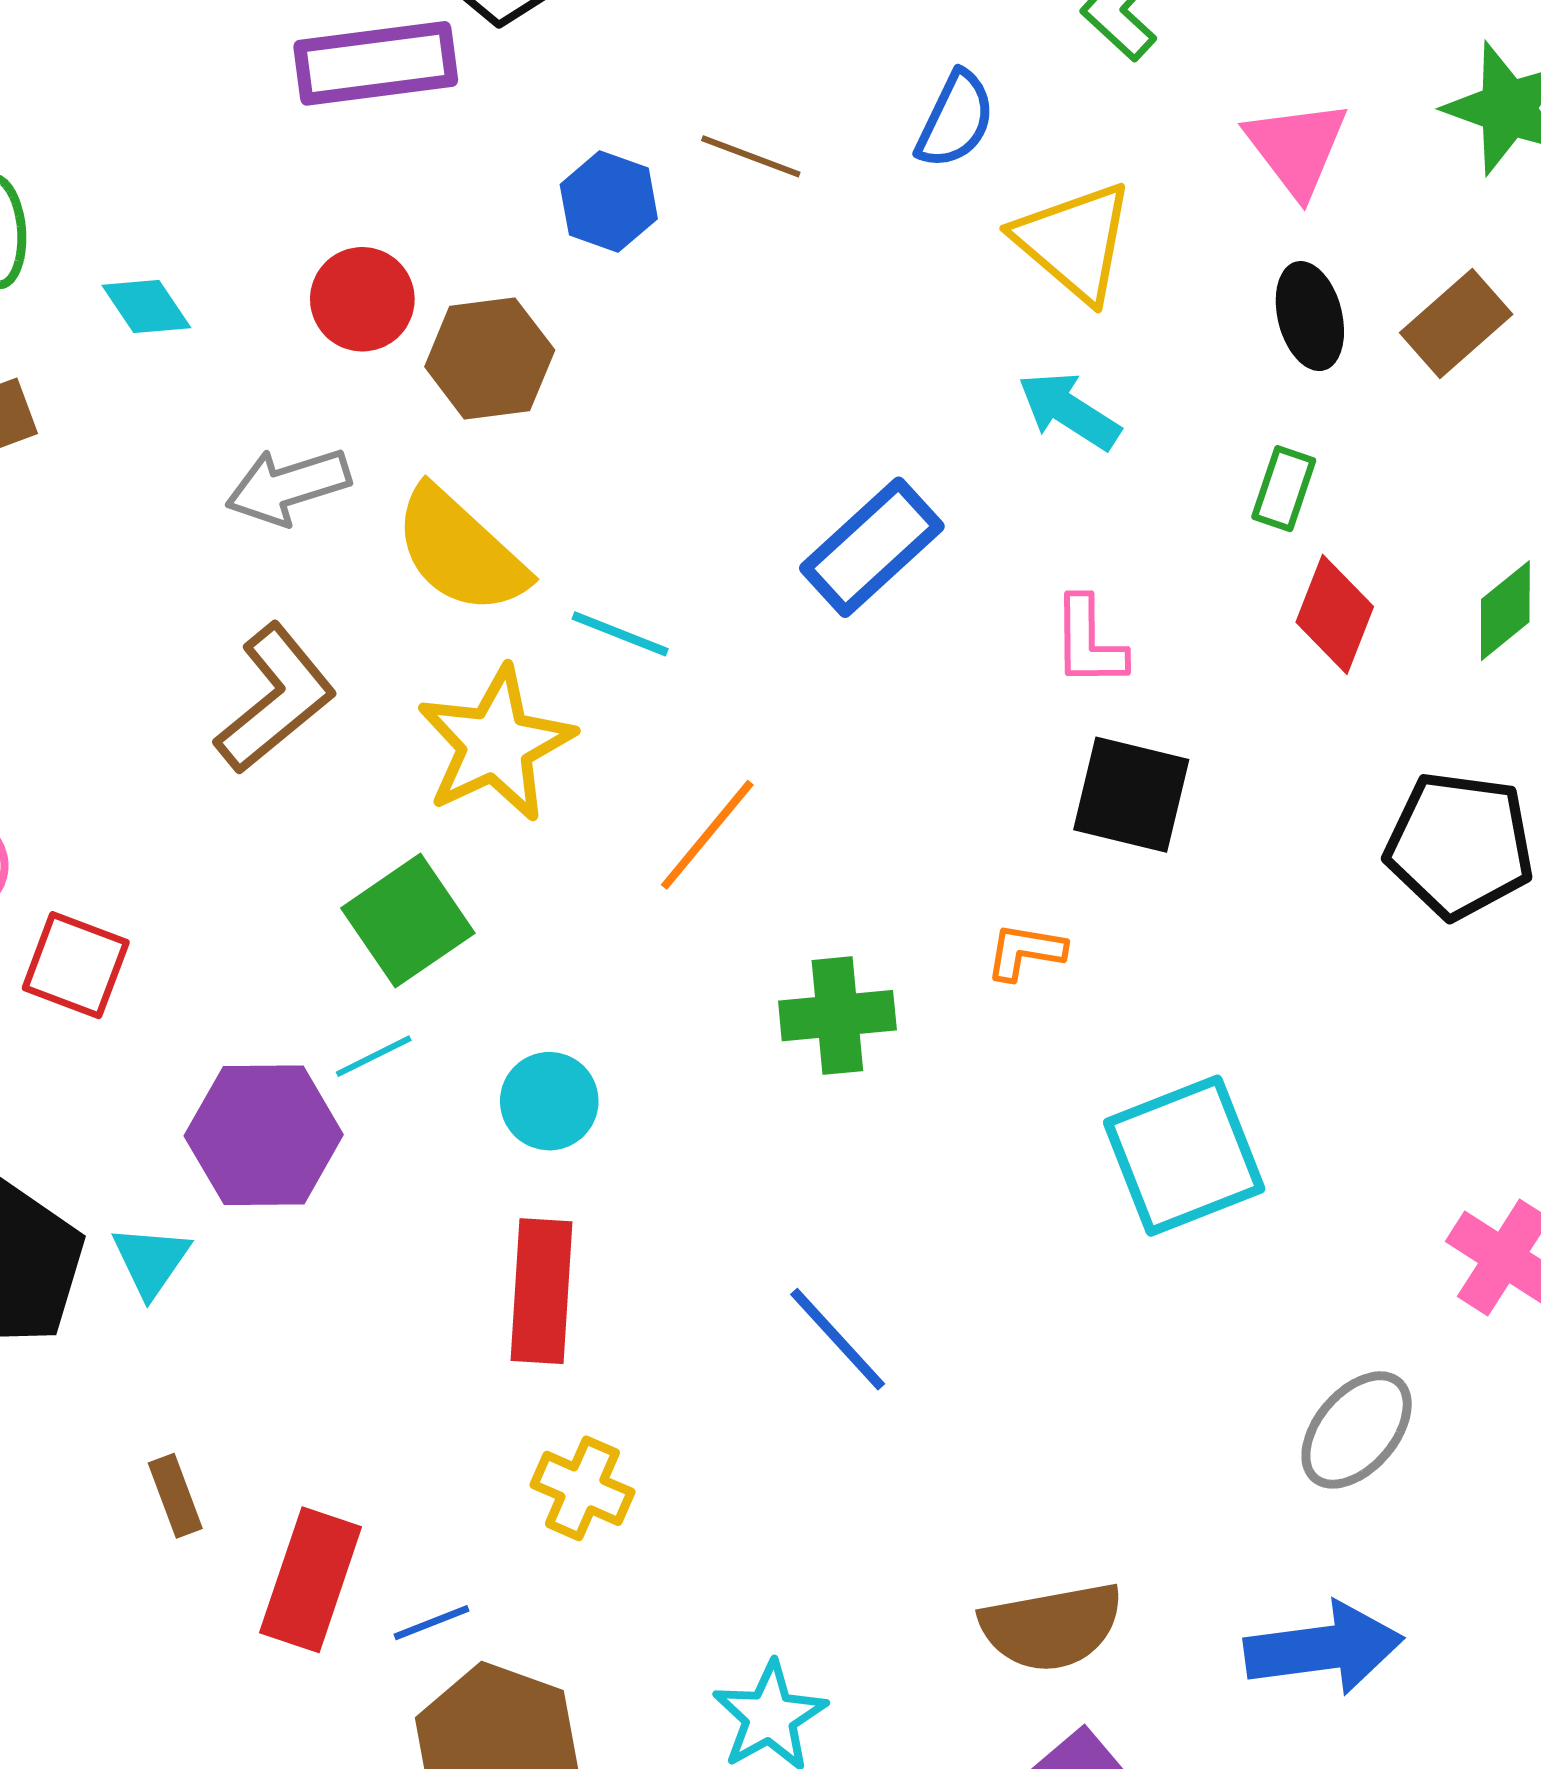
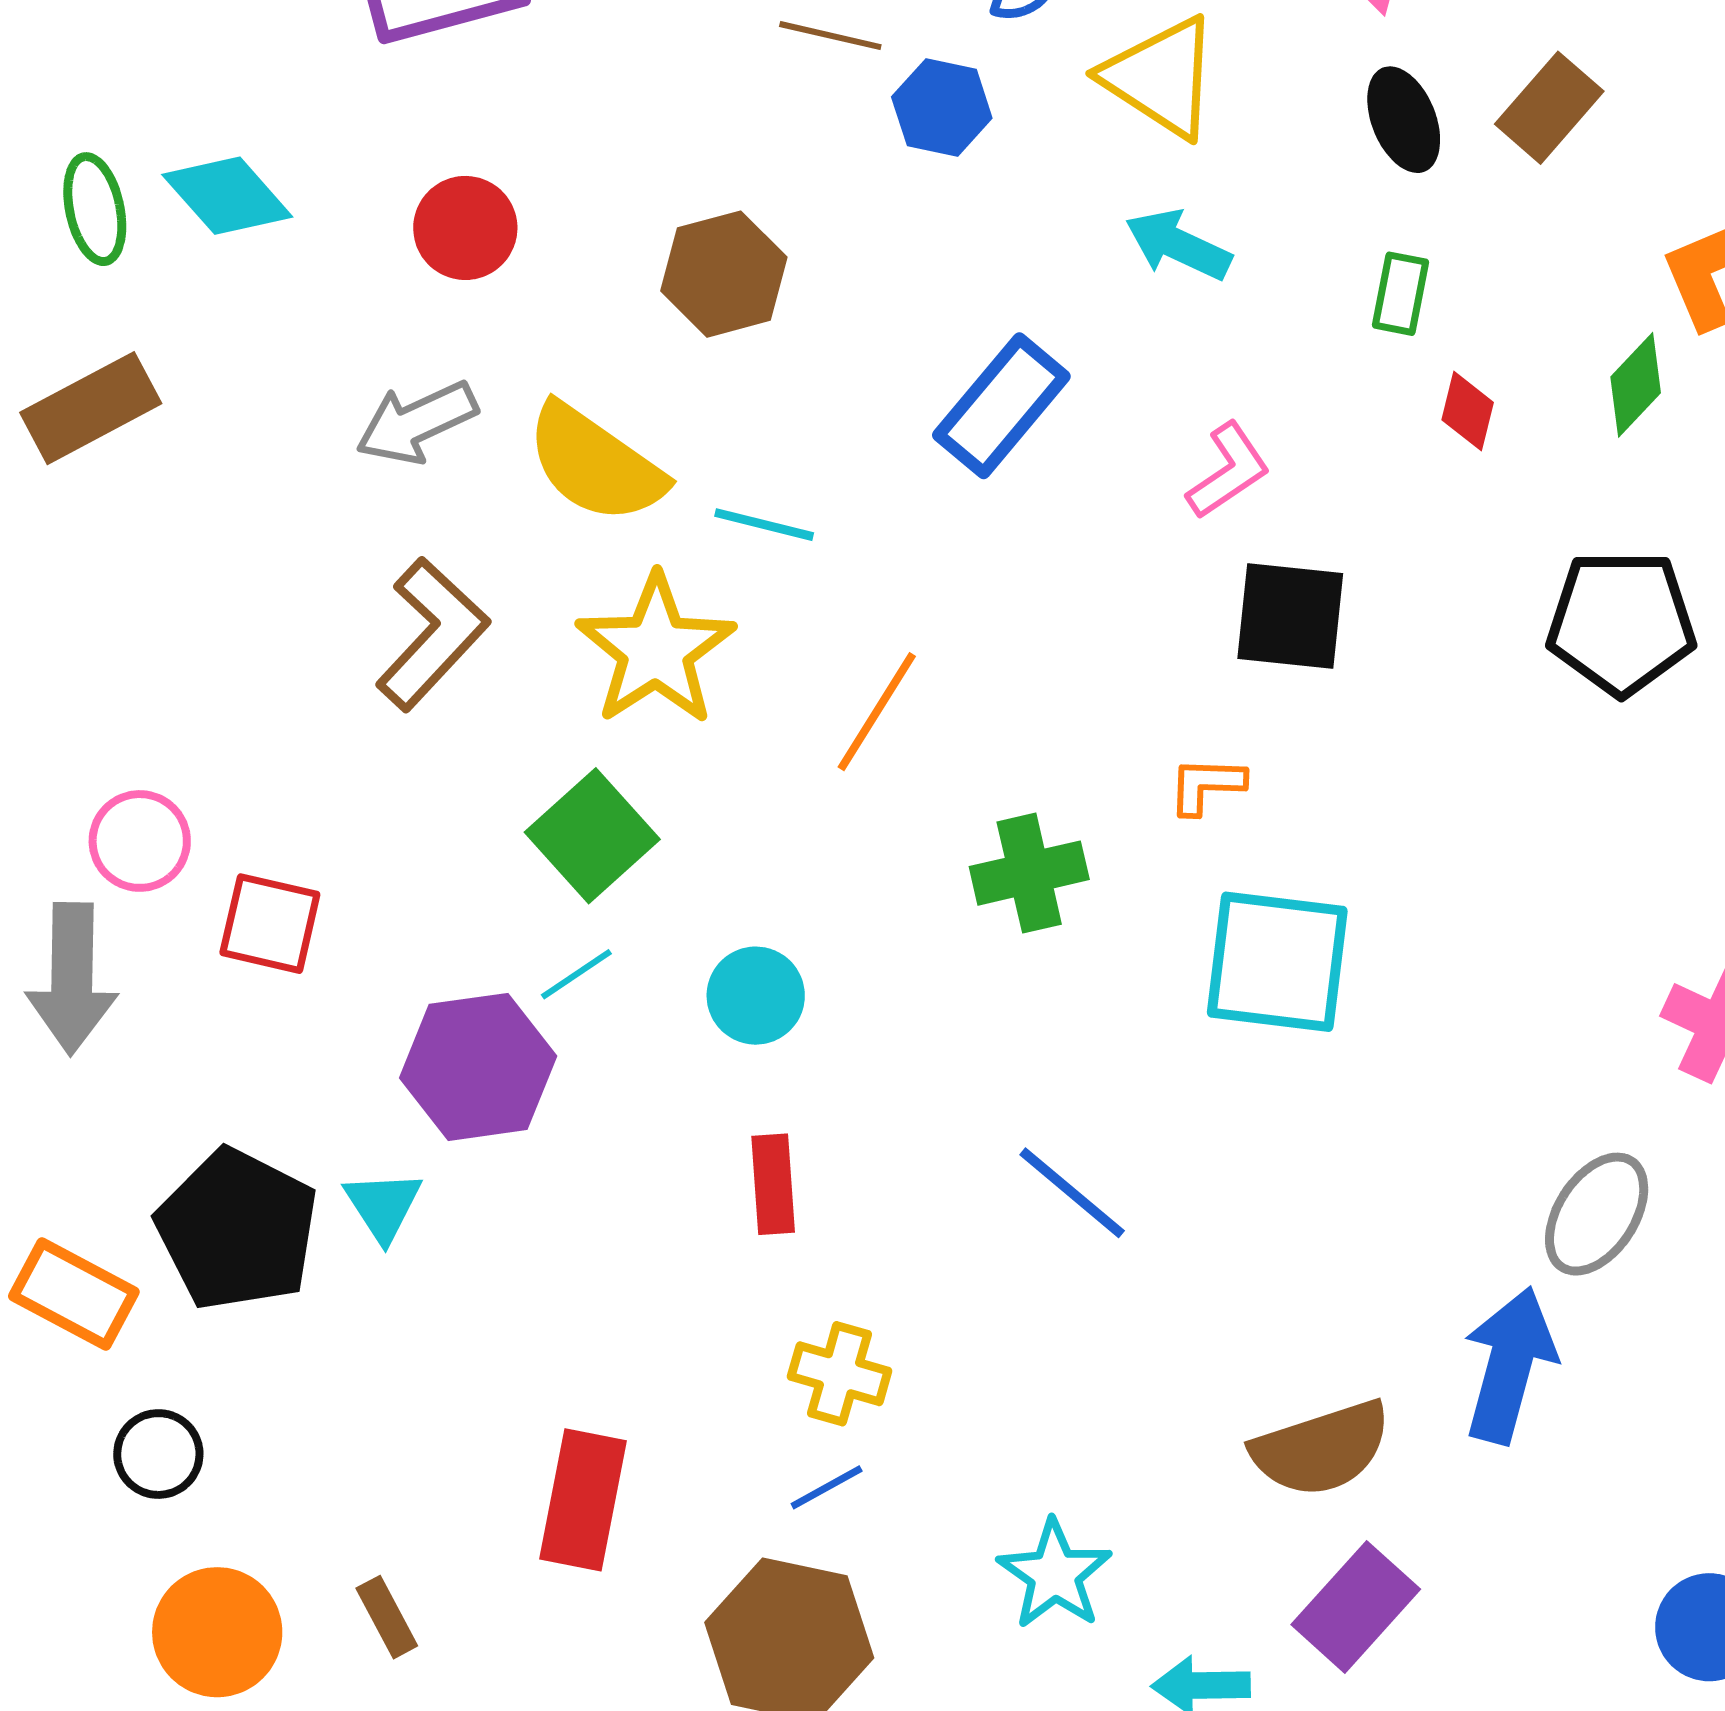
blue hexagon: (609, 202) -> (942, 108), moved
cyan diamond: (146, 306) -> (227, 196), moved, size x1.4
brown hexagon: (490, 358) -> (724, 274), moved
red diamond: (1335, 614) -> (1468, 411), size x0.7
pink L-shape: (1089, 642) -> (1228, 471), turned -116
cyan square: (1184, 1156) -> (1277, 962), moved, turned 36
red rectangle: (542, 1291) -> (773, 1184), size x0.7
brown rectangle: (175, 1496) -> (387, 1617), moved
blue line: (432, 1623) -> (827, 1487), moved
blue arrow: (1324, 1648) -> (1509, 1365), moved, turned -60

